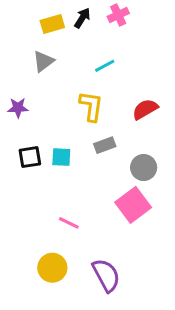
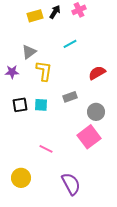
gray triangle: (43, 61) -> (29, 52), moved
yellow L-shape: (91, 106) -> (44, 71), moved
yellow circle: (52, 268) -> (21, 178), moved

